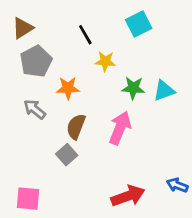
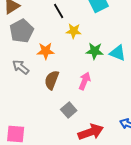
cyan triangle: (164, 91) -> (118, 53), turned 42
pink arrow: (120, 128) -> (85, 81), size x0.7
gray square: (67, 155) -> (69, 110), moved

